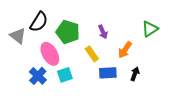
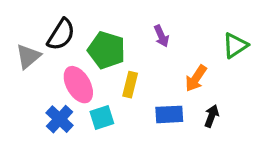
purple arrow: (103, 32) -> (161, 36), moved
gray triangle: (18, 36) -> (28, 56), turned 42
yellow rectangle: (92, 54) -> (130, 85), moved, turned 49

